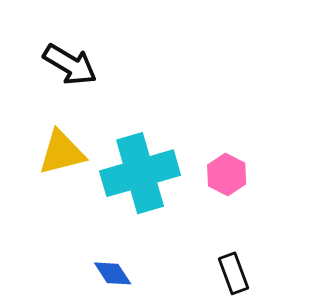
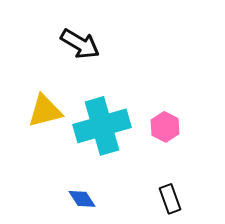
black arrow: (70, 65) -> (80, 44), moved

